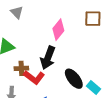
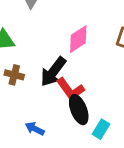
red L-shape: (34, 77) -> (70, 89), moved
cyan rectangle: (94, 87) -> (101, 129), turned 64

